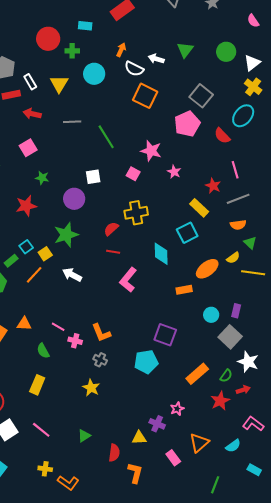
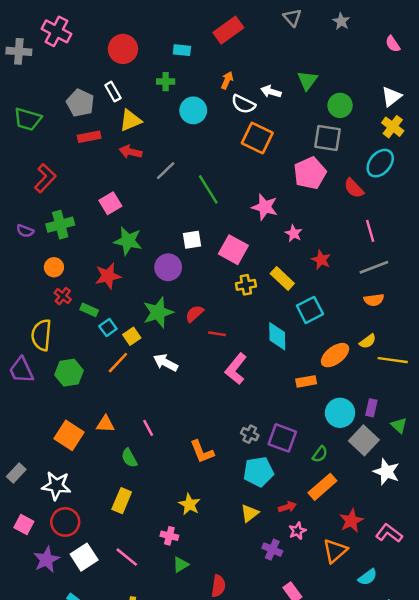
red circle: (48, 39) -> (123, 49), moved
green circle: (226, 52) -> (340, 105), moved
white rectangle: (30, 82) -> (113, 92), moved
yellow triangle: (59, 84) -> (130, 120), moved, turned 36
gray square: (201, 96) -> (327, 138), turned -30
red arrow: (32, 114) -> (130, 152), moved
gray line: (72, 122) -> (166, 171), turned -42
pink square: (133, 174) -> (233, 250), moved, size x1.6
green star: (42, 178) -> (128, 241), size x1.6
red star: (213, 186) -> (321, 260), moved
yellow rectangle: (199, 208) -> (282, 279), moved
yellow cross: (136, 213) -> (246, 285), size x0.7
red semicircle: (111, 229) -> (194, 314), moved
green triangle: (250, 243) -> (399, 425), moved
green rectangle: (11, 261) -> (89, 310), moved, turned 64
cyan circle: (211, 315) -> (340, 413), size x1.5
pink line: (58, 327) -> (148, 428), turned 32
orange L-shape: (101, 333) -> (202, 452), moved
pink cross: (75, 341) -> (169, 536), moved
gray cross: (100, 360) -> (250, 434), moved
green semicircle: (226, 376) -> (320, 454), moved
red arrow: (243, 390) -> (287, 507), moved
pink L-shape: (253, 424) -> (389, 533), moved
yellow triangle: (139, 438) -> (250, 513), moved, turned -35
orange triangle: (199, 443) -> (335, 551), moved

